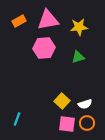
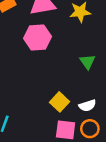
green triangle: (78, 57) -> (87, 62), moved, turned -48

